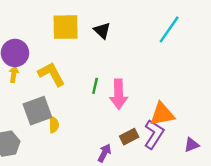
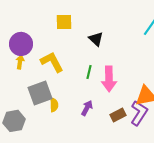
yellow square: (66, 27) -> (64, 22), size x0.7
black triangle: (102, 31) -> (96, 39), moved
purple arrow: (104, 153) -> (87, 108), moved

